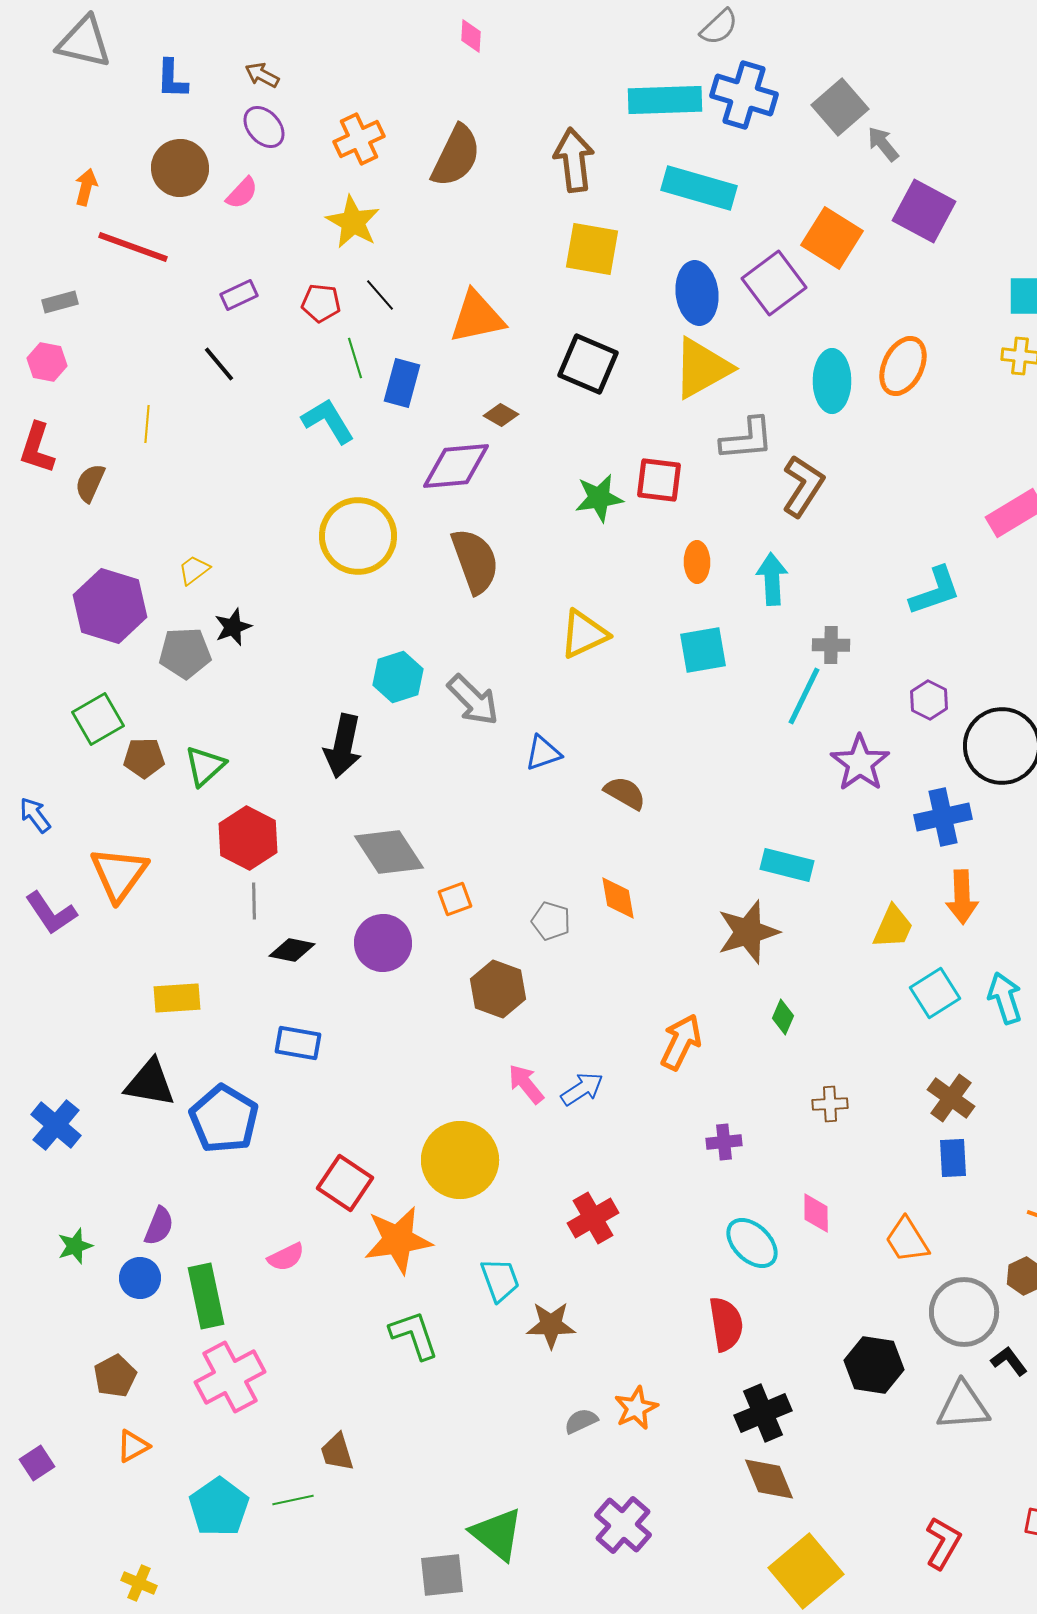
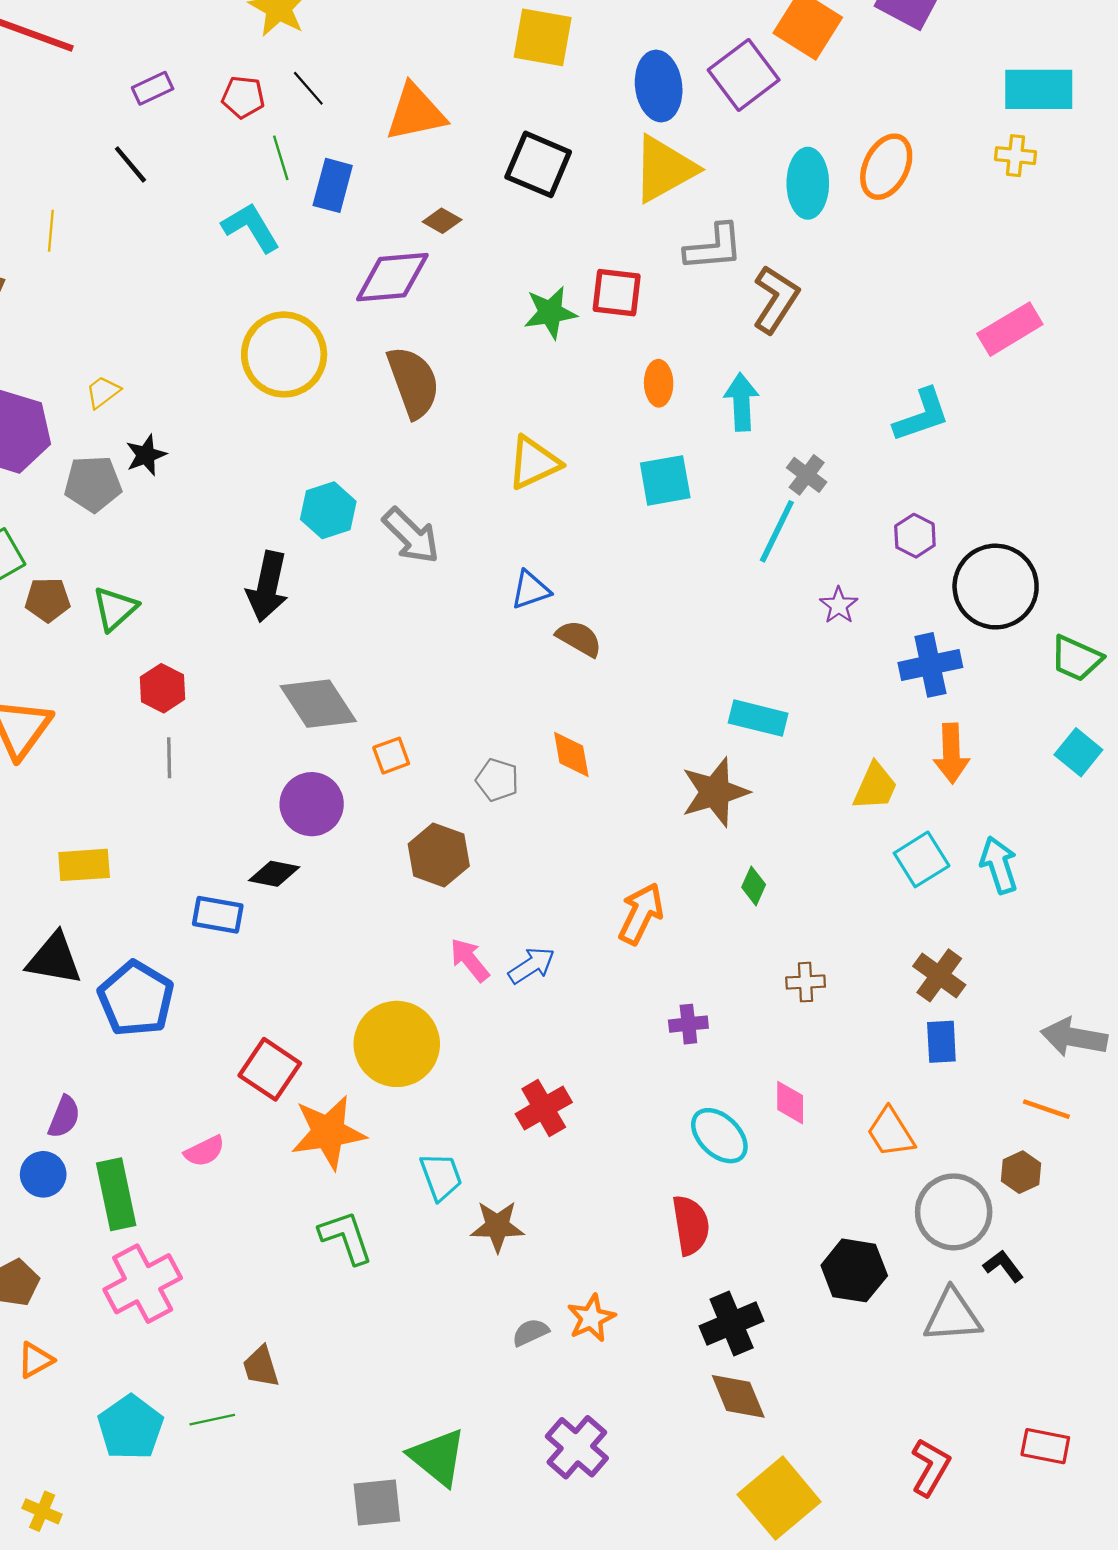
gray cross: (831, 645) -> (807, 475), turned 36
blue triangle: (543, 753) -> (530, 590), moved
purple star: (860, 763) -> (839, 605), size x0.6
red hexagon: (248, 838) -> (163, 688), size x0.7
black diamond: (292, 950) -> (274, 874), moved

